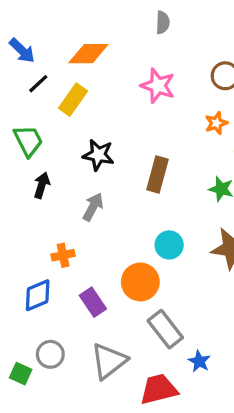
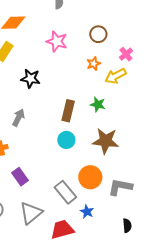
black star: (98, 155) -> (31, 79), moved
brown rectangle: (157, 175) -> (68, 111), moved
orange circle: (140, 282) -> (90, 177), moved

